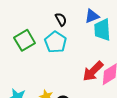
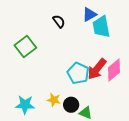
cyan pentagon: (56, 42) -> (78, 73), moved

